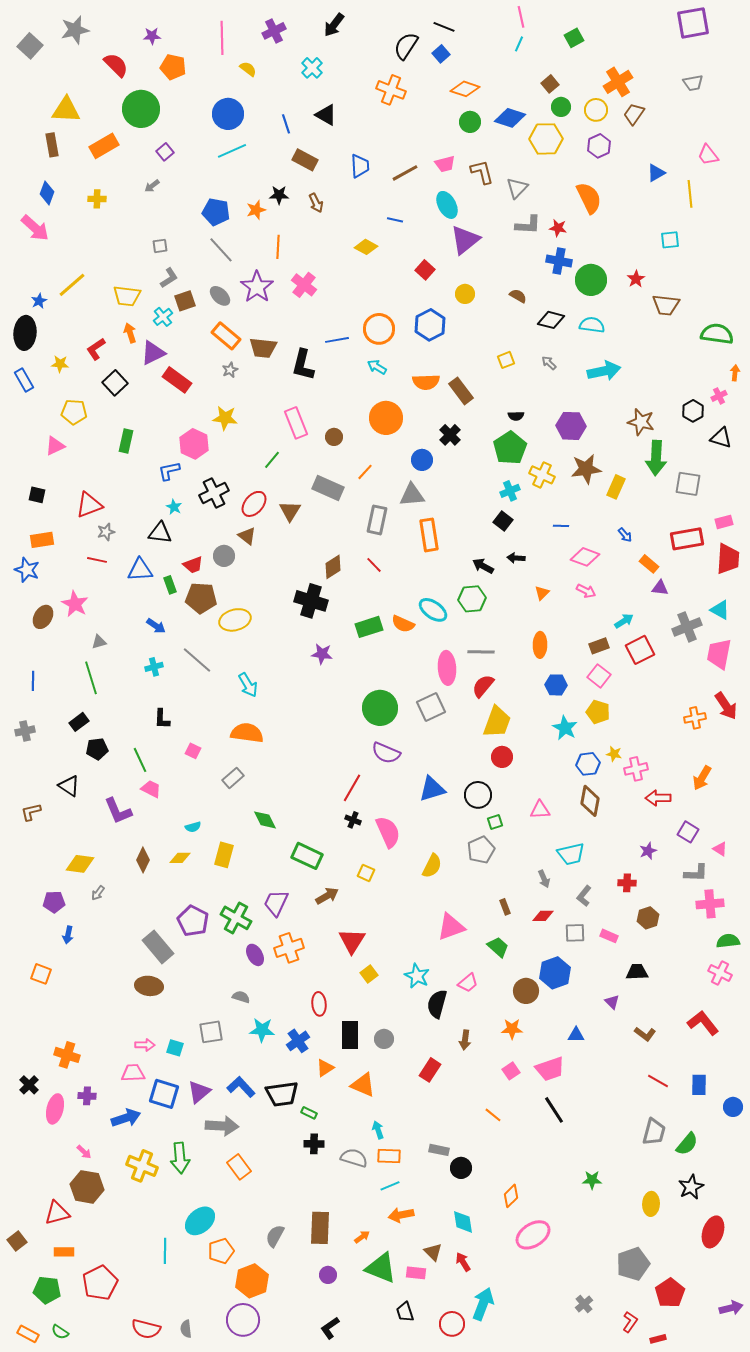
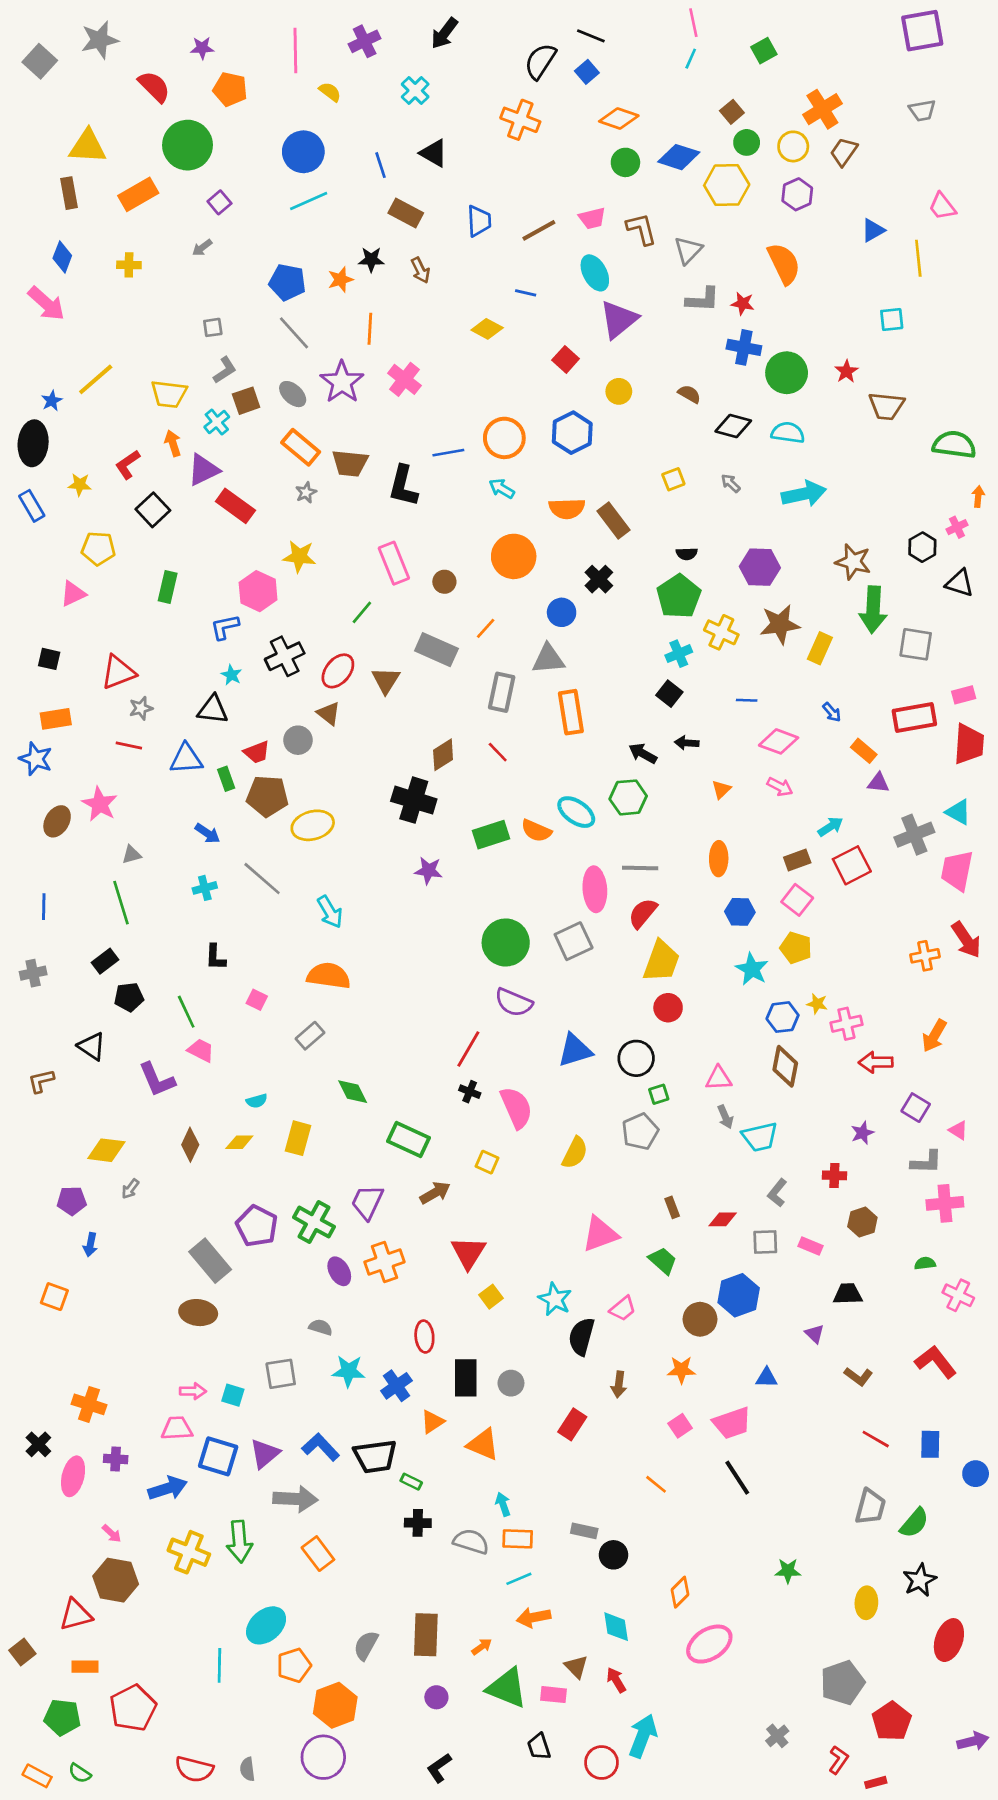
gray arrow: (544, 879) -> (725, 1117), moved
green semicircle: (728, 941) -> (925, 1263), moved, size x0.7

